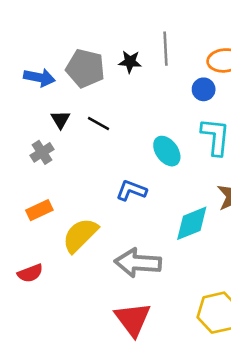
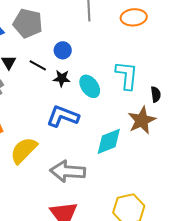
black star: (130, 62) -> (62, 78), moved
blue circle: (204, 89) -> (63, 50), moved
blue L-shape: (131, 190) -> (63, 116), size x1.4

